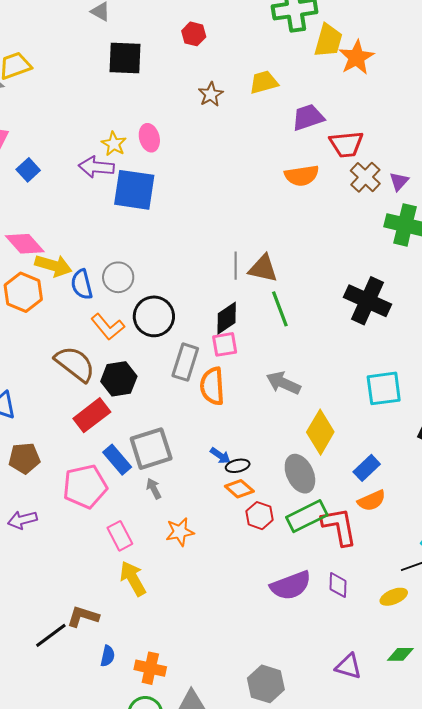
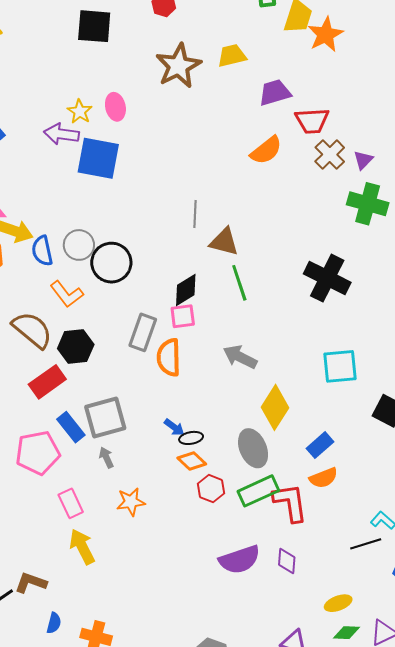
brown star: (211, 94) -> (178, 66), size x1.8
orange semicircle: (302, 175) -> (266, 150), turned -32
gray line: (236, 266) -> (195, 214), moved
black circle: (154, 316) -> (111, 263), moved
yellow ellipse: (394, 597) -> (338, 603), moved

